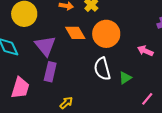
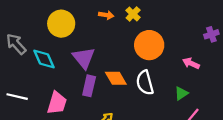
orange diamond: (75, 33) -> (116, 78), moved
green triangle: (125, 78) -> (181, 93), moved

